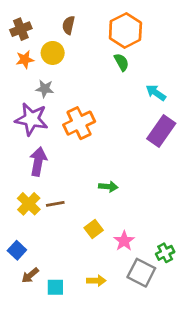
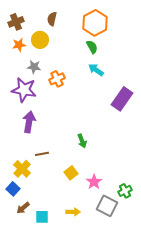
cyan arrow: (156, 93) -> (96, 70), moved
orange cross: (79, 123) -> (57, 79), moved, size x0.7
green arrow: (108, 187) -> (82, 141), turned 64
yellow cross: (29, 204) -> (22, 169), moved

